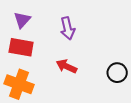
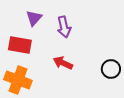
purple triangle: (22, 20) -> (34, 18), moved

